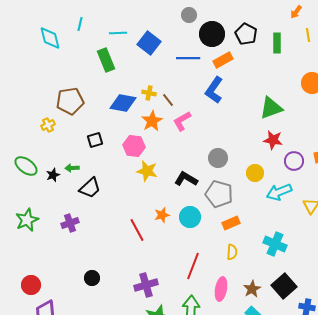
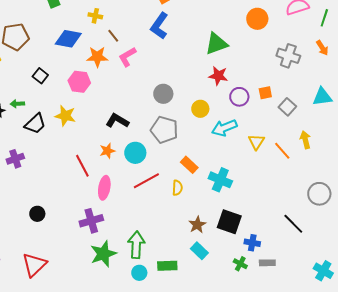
yellow cross: (149, 93) -> (95, 16), moved
orange star: (152, 121) -> (97, 57), turned 30
black square: (95, 140) -> (40, 76), turned -35
yellow star: (147, 171) -> (65, 116), moved
black L-shape: (186, 179) -> (117, 121), moved
orange rectangle: (231, 223) -> (189, 165), moved, turned 66
red line: (193, 266) -> (146, 181), moved, turned 40
black square: (284, 286) -> (229, 222), turned -30
pink ellipse: (221, 289) -> (104, 188), moved

